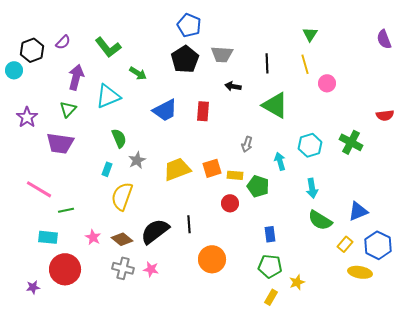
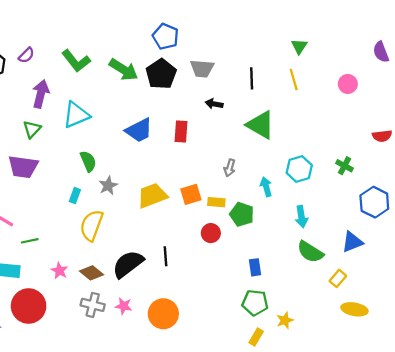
green arrow: (138, 73) -> (124, 70), moved, size x1.5
pink circle: (327, 83) -> (348, 84), moved
green cross: (351, 142) -> (345, 166), size x0.7
blue hexagon: (378, 245) -> (374, 202), moved
orange circle: (212, 259) -> (163, 314), moved

